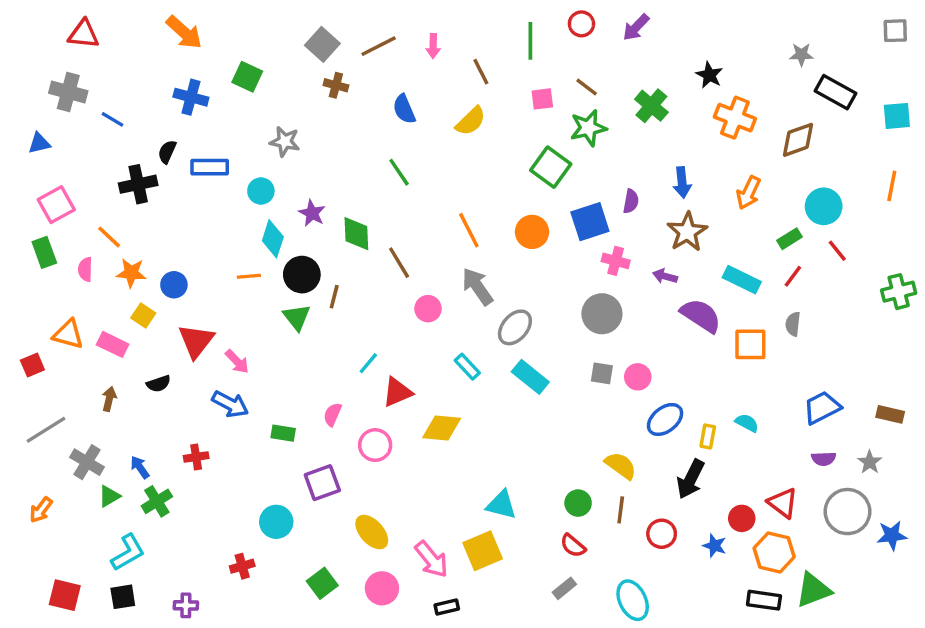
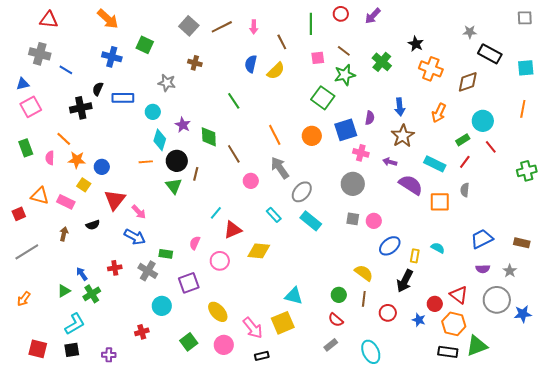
brown cross: (336, 85) -> (195, 63), moved
blue semicircle: (404, 109) -> (251, 64), moved, turned 36
pink square: (56, 205) -> (31, 107), moved
gray cross: (87, 462) -> (148, 271), moved

